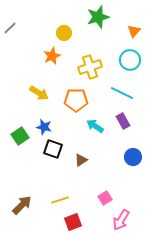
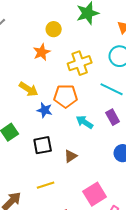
blue star: (44, 127) -> (45, 110), moved
black square: (53, 149) -> (43, 145), turned -30
pink square: (105, 198) -> (95, 194), size x1.6
yellow line: (60, 200) -> (46, 185), moved

